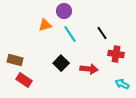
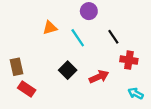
purple circle: (64, 11) -> (89, 11), moved
brown rectangle: (15, 60) -> (17, 67), turned 63
red arrow: (89, 69) -> (99, 77), turned -30

